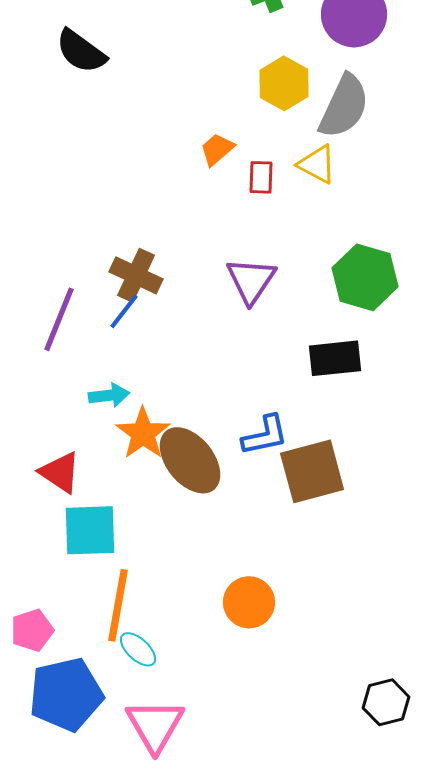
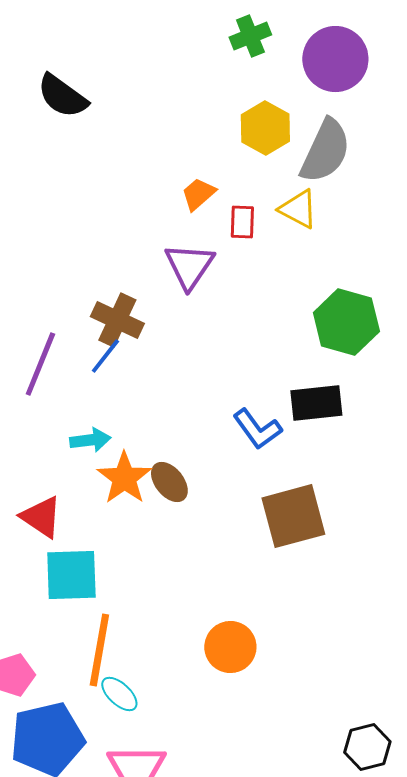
purple triangle: (251, 280) -> (189, 266), moved
blue L-shape: (265, 435) -> (257, 429), moved, turned 66
brown ellipse: (190, 460) -> (169, 482), moved, size x0.6

